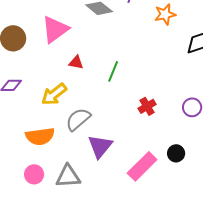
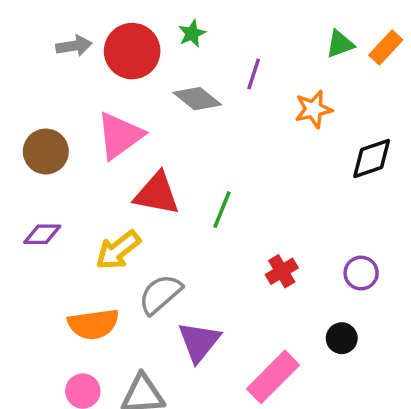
red triangle: (76, 62) -> (157, 194), size x1.8
black circle: (176, 153) -> (342, 338), moved

